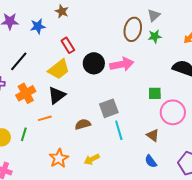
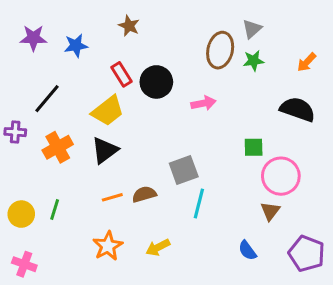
brown star: (62, 11) -> (129, 26), moved
black circle: (94, 63) -> (156, 82), moved
pink arrow: (122, 64) -> (203, 103), size x0.7
orange line: (45, 118) -> (112, 197), moved
cyan line: (119, 130) -> (199, 203), turned 30
brown triangle: (153, 135) -> (270, 211), moved, turned 32

